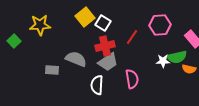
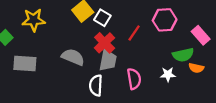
red cross: (105, 46) -> (105, 43), turned -30
white star: (163, 61) -> (168, 74), moved
gray trapezoid: (108, 62) -> (108, 60), turned -45
gray rectangle: (52, 70) -> (25, 64), moved, size x1.5

